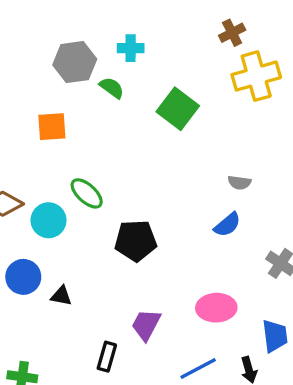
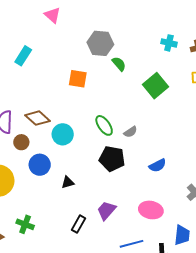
cyan cross: (131, 48) -> (169, 43), moved
gray semicircle: (239, 183) -> (131, 132), moved, turned -56
green ellipse: (87, 193) -> (104, 125), moved
blue semicircle: (227, 225) -> (158, 165), moved
black triangle: (61, 296) -> (68, 182), moved, turned -40

